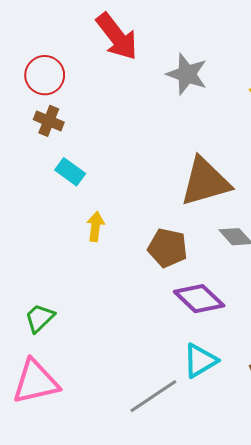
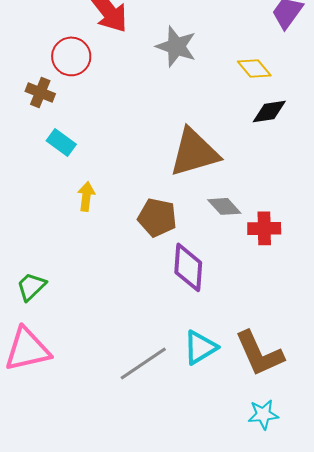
red circle: (45, 75) -> (71, 56), moved
purple diamond: (199, 299) -> (188, 267), turned 51
cyan triangle: (200, 361) -> (200, 347), moved

